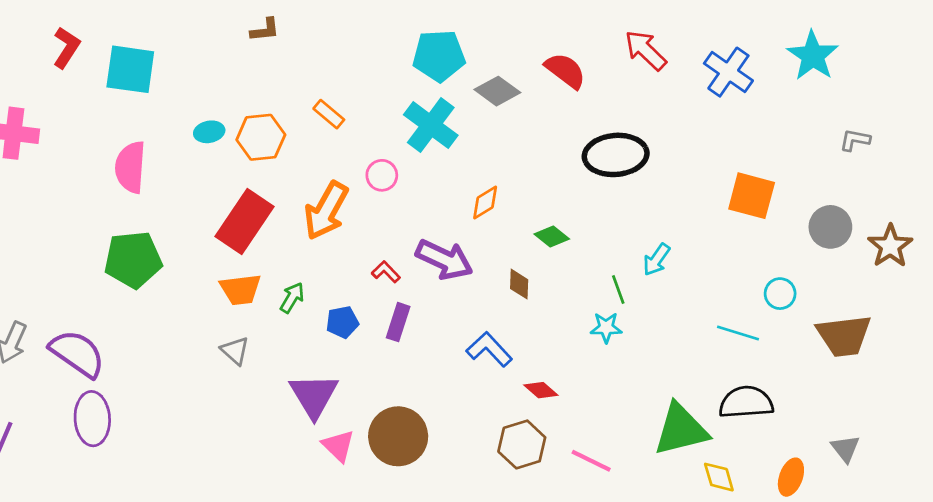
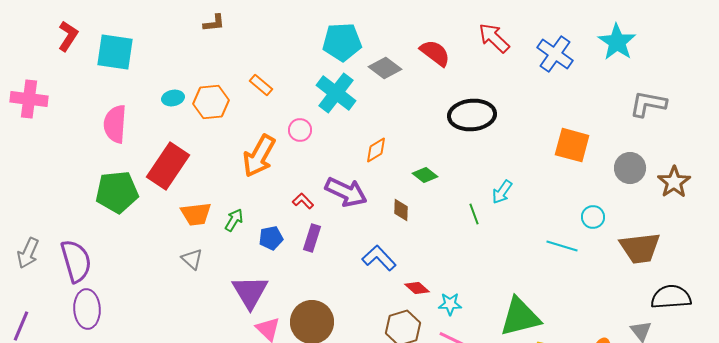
gray L-shape: (855, 140) -> (648, 104), size x1.6
red rectangle: (245, 222) -> (168, 166), moved
cyan star: (606, 328) -> (450, 304), moved
purple semicircle: (77, 353) -> (76, 261), turned 39
black semicircle: (746, 402) -> (671, 297), moved

